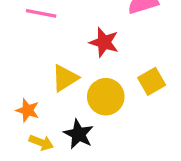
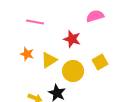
orange star: (28, 110) -> (27, 54), moved

